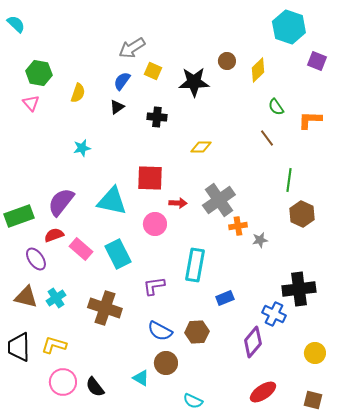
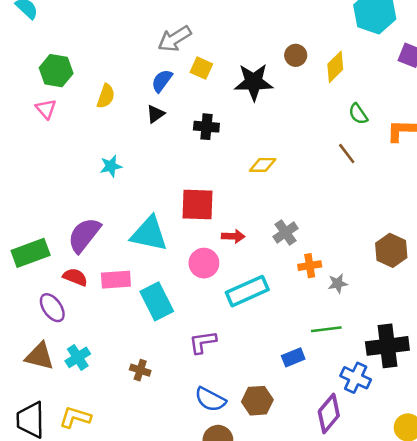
green line: (289, 180) -> (326, 329), moved, turned 75
gray cross: (219, 200) -> (285, 232), size x0.6
red semicircle: (54, 235) -> (75, 277), turned 42
pink rectangle: (81, 249) -> (116, 280), moved, turned -45
cyan rectangle: (195, 265) -> (247, 291), moved, turned 56
brown cross: (105, 308) -> (140, 370), size x0.5

